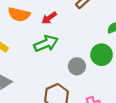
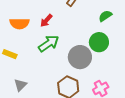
gray circle: (77, 66) -> (80, 57), size x1.5

